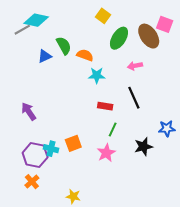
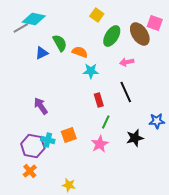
red rectangle: (105, 106) -> (99, 100), turned 64
purple arrow: (29, 111) -> (41, 106), moved

